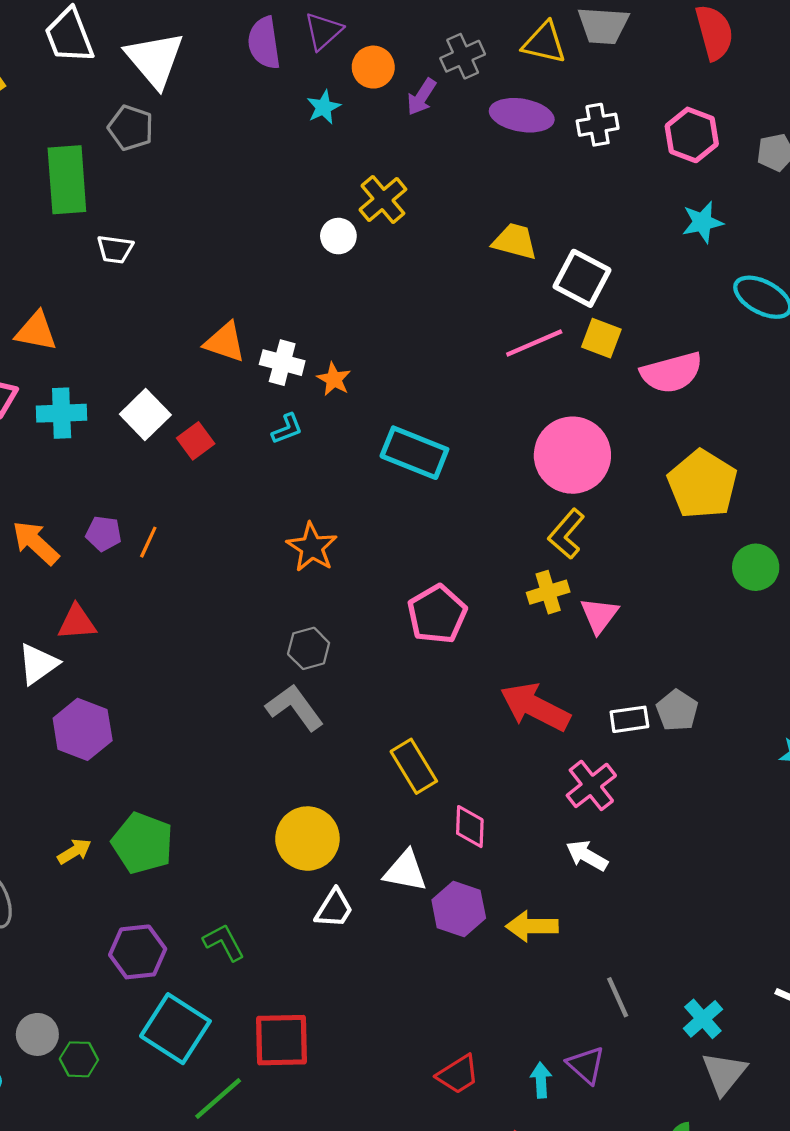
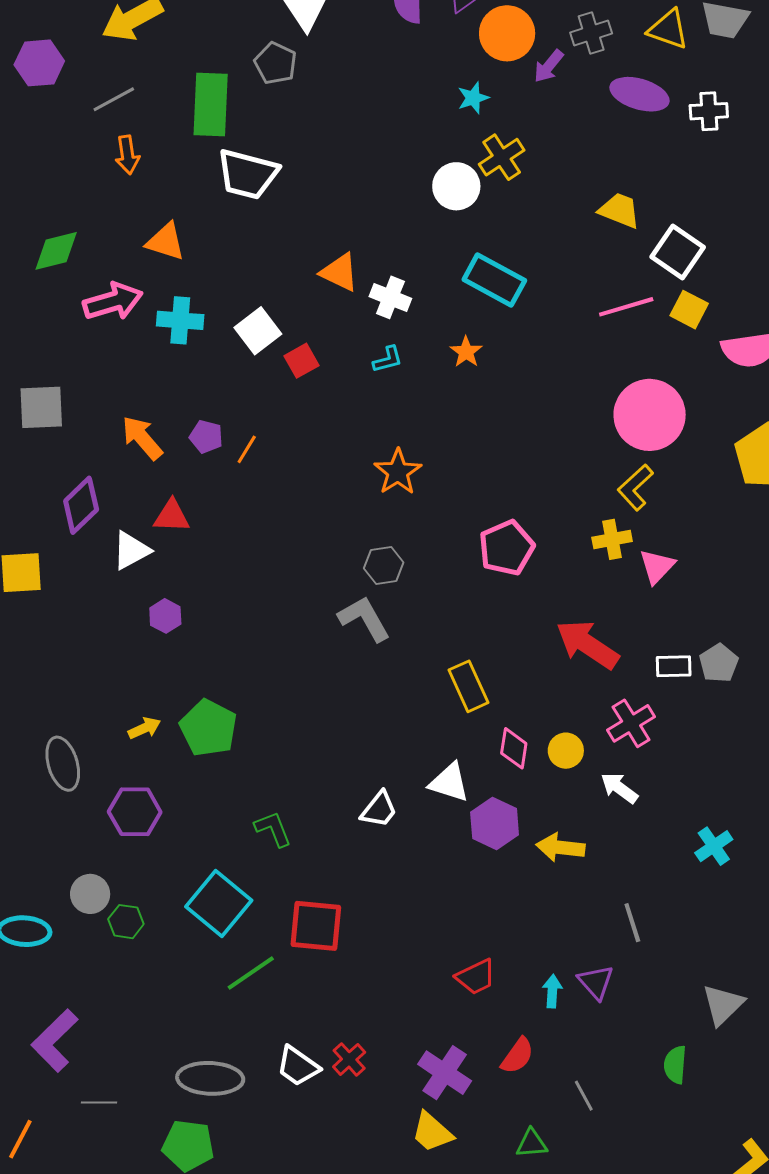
orange circle: (373, 67) -> (507, 33), size x1.4
cyan star: (324, 107) -> (473, 98), moved
white circle: (338, 236) -> (456, 186), size x1.4
white trapezoid: (115, 249) -> (248, 174), size x1.8
orange star: (334, 379) -> (466, 352), moved
cyan rectangle: (414, 453) -> (494, 280), moved
purple hexagon: (83, 729) -> (165, 616), size x0.6
yellow circle: (307, 839) -> (566, 751), moved, size x0.6
purple hexagon: (138, 952) -> (135, 812), moved
cyan cross: (703, 1019) -> (714, 846), moved

